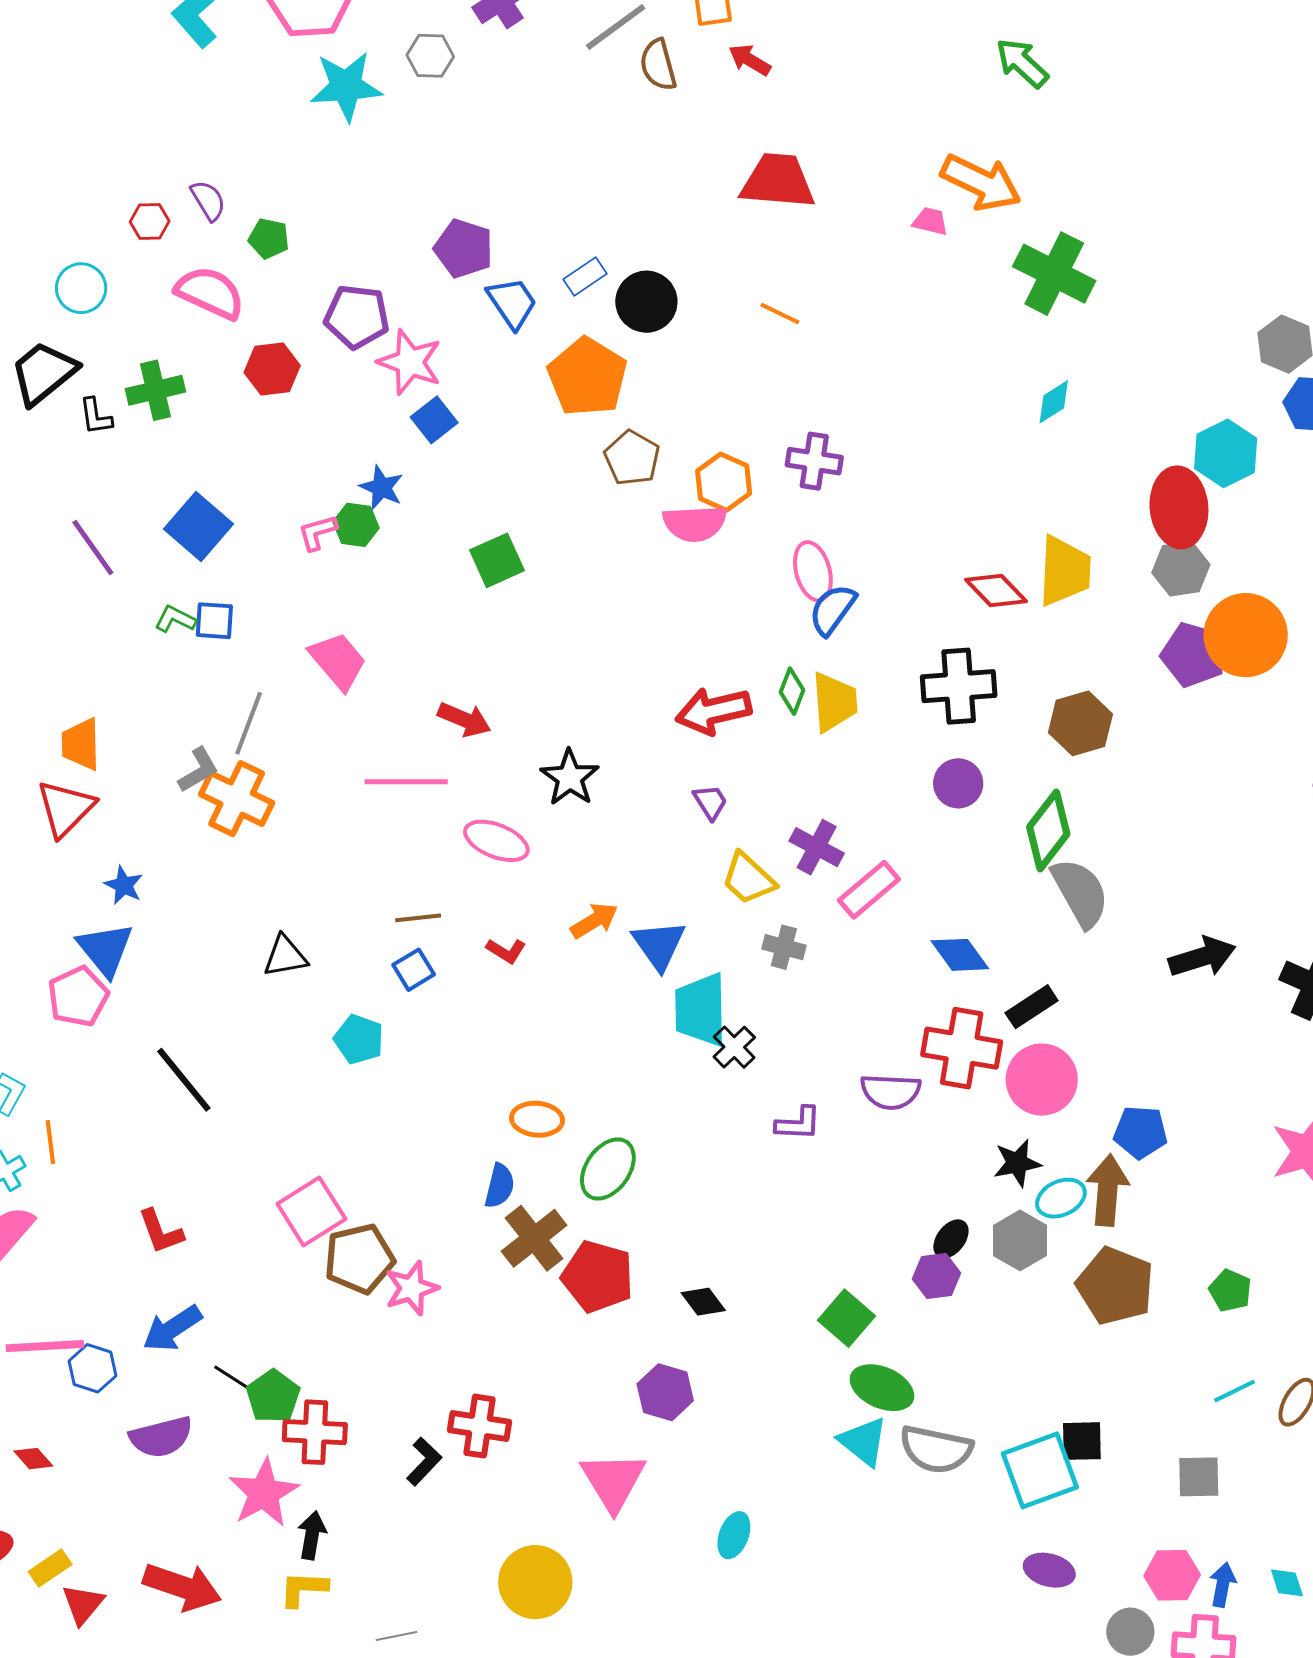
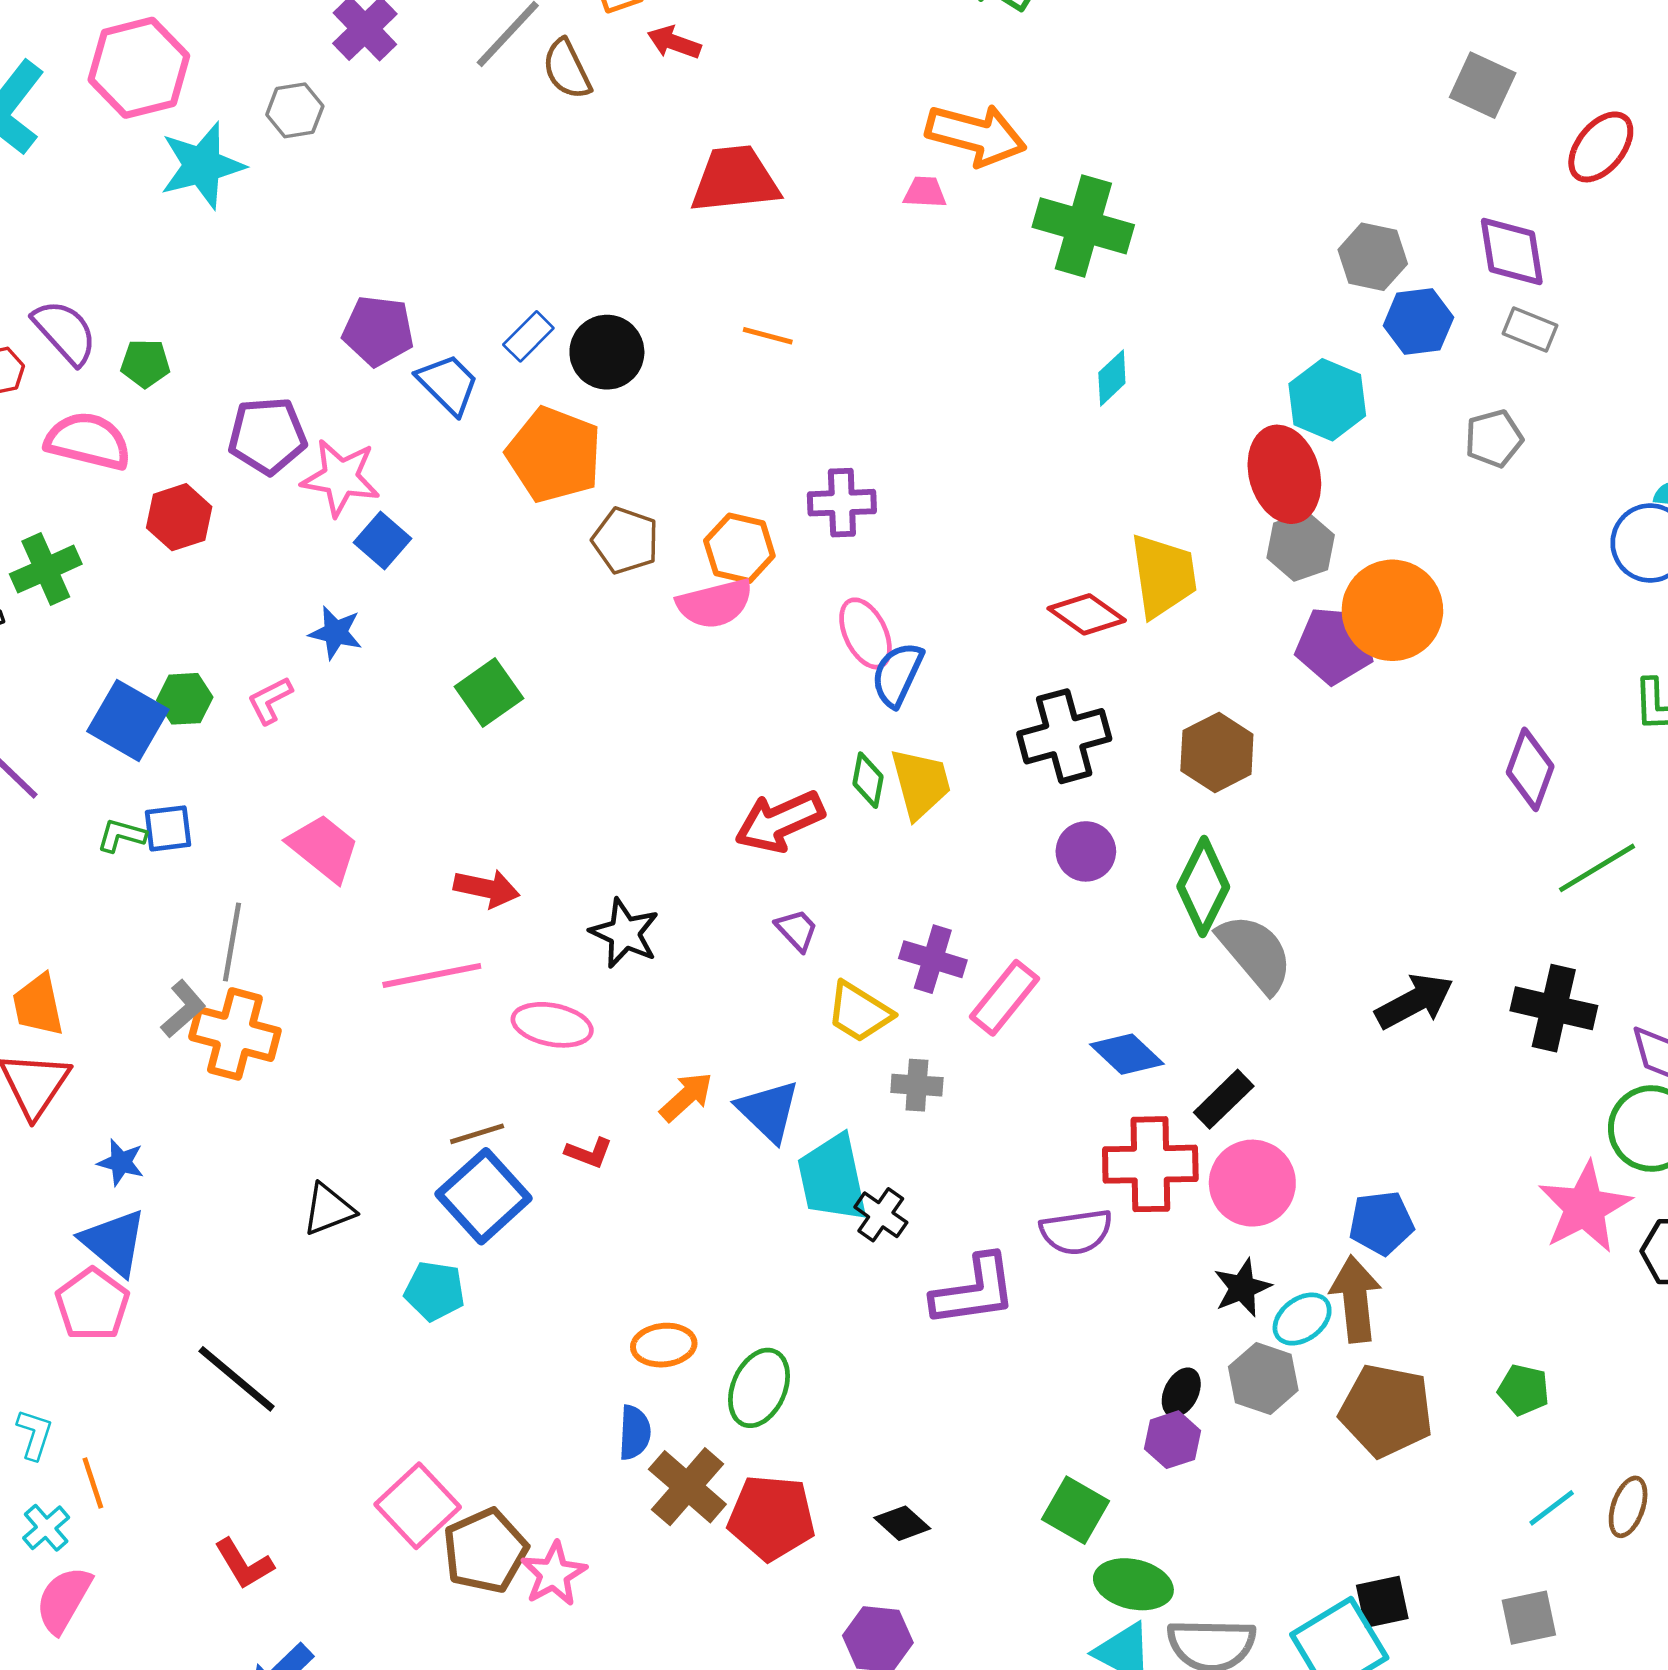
purple semicircle: (208, 200) -> (65, 332), size x1.4
green hexagon: (356, 525) -> (185, 699), moved
blue square: (414, 970) -> (484, 1196), size x1.8
purple L-shape: (798, 1124) -> (974, 1291), size x1.6

